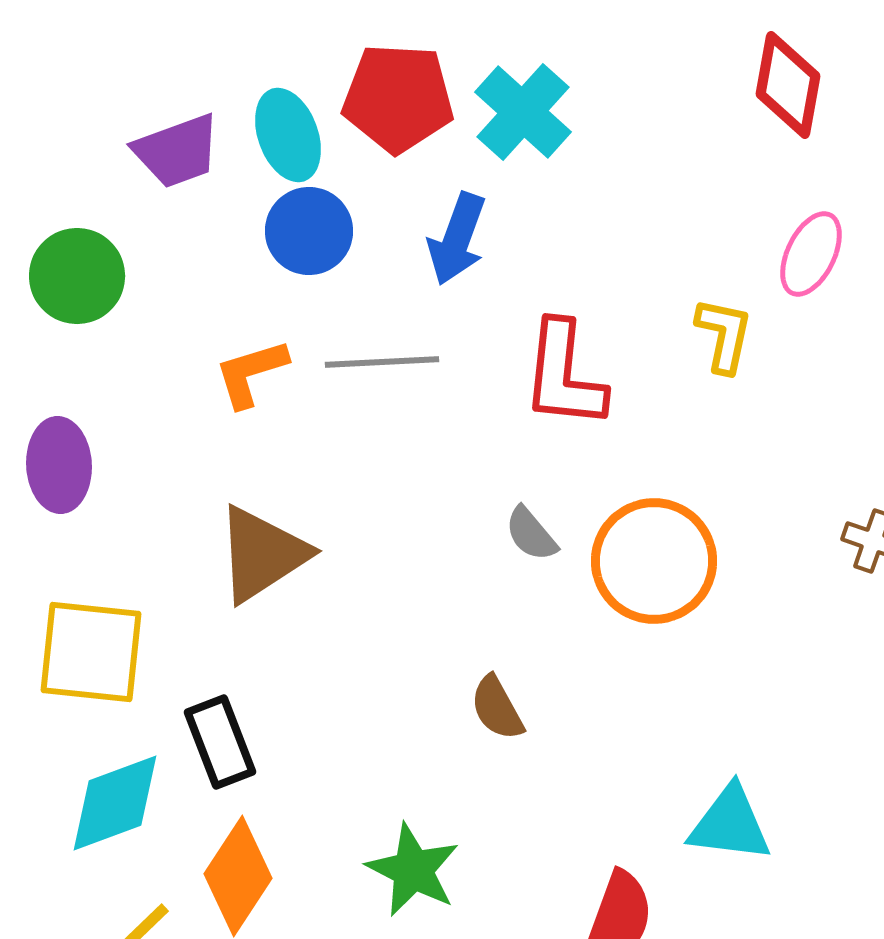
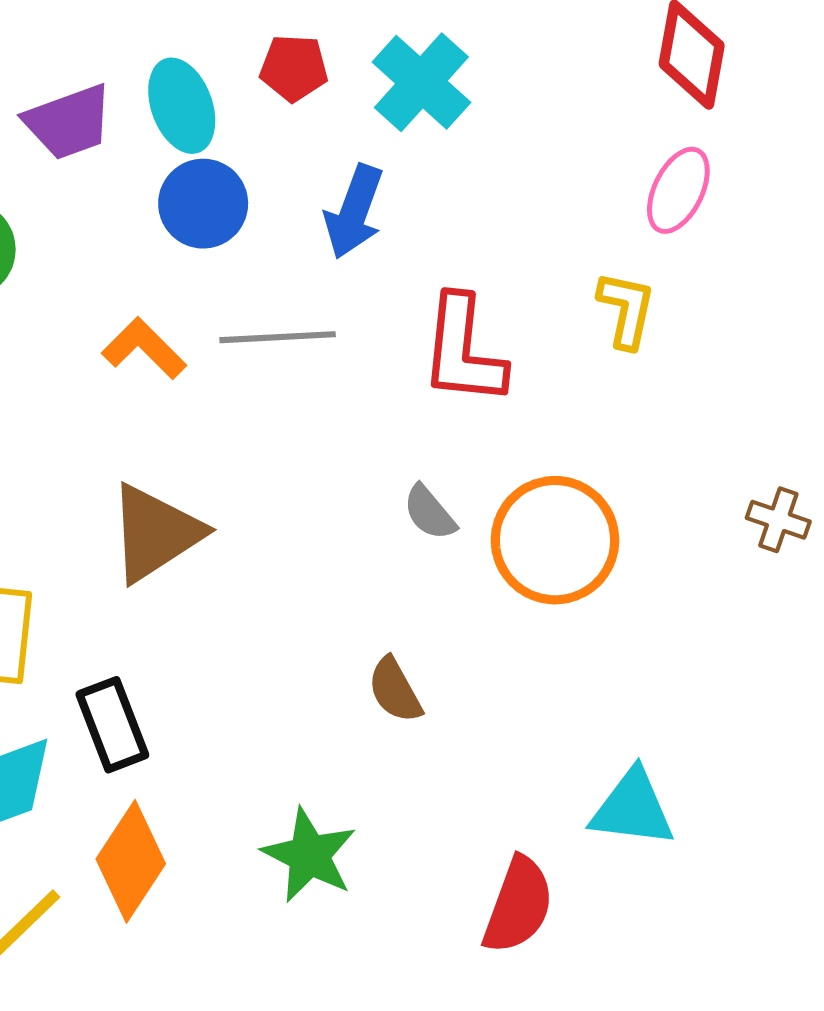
red pentagon: (398, 98) -> (294, 68), size x0.6
pink ellipse: (811, 254) -> (678, 190), moved
orange L-shape: (251, 373) -> (144, 348), turned 62

